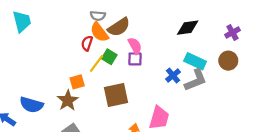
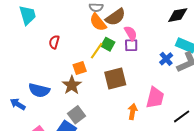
red semicircle: (87, 43) -> (54, 42), moved

